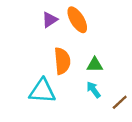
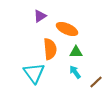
orange ellipse: (77, 20) -> (67, 29), moved, turned -35
cyan triangle: (42, 91) -> (34, 73), turned 50

